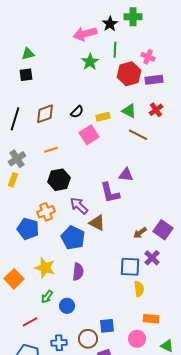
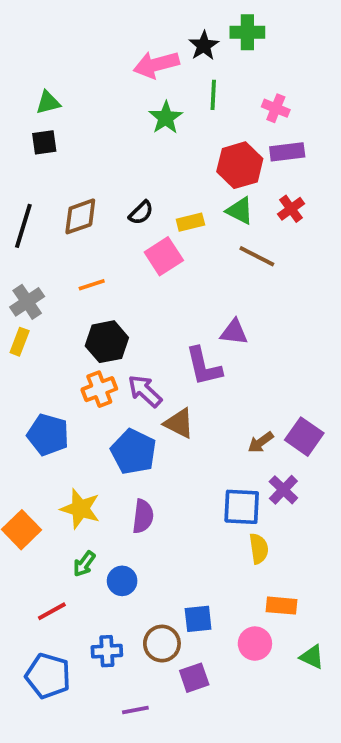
red hexagon: (129, 74) -> (240, 165), moved
orange cross: (46, 212) -> (99, 389), moved

